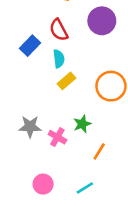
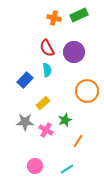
purple circle: (102, 21) -> (74, 52), moved
blue rectangle: (30, 46) -> (25, 80), moved
yellow rectangle: (67, 81) -> (43, 103), moved

